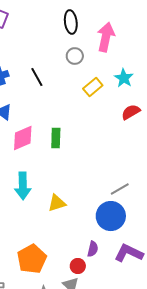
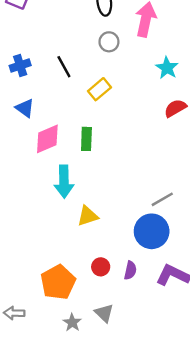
yellow rectangle: (93, 87) -> (99, 89), moved
cyan arrow: (23, 186) -> (64, 182), moved
red circle: (78, 266) -> (101, 267), moved

